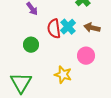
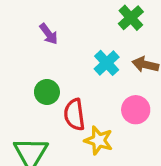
red semicircle: (54, 29) -> (74, 115), moved

